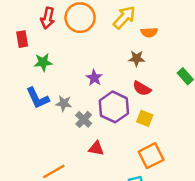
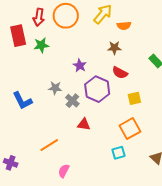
red rectangle: (22, 39) -> (18, 36), size x1.5
green star: (43, 62) -> (41, 45), moved
blue L-shape: (38, 98) -> (22, 101), moved
yellow square: (145, 118) -> (134, 98), moved, turned -32

